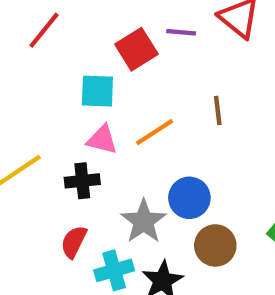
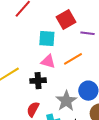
purple line: (181, 32) -> (88, 33), moved

